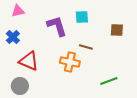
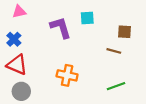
brown line: (86, 47) -> (114, 51), moved
red triangle: (29, 61) -> (17, 65), moved
orange cross: (70, 62) -> (67, 75), moved

